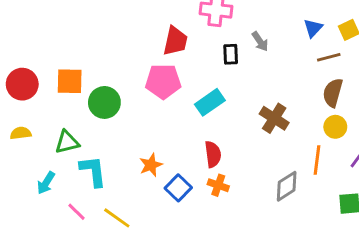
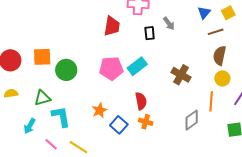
pink pentagon: (163, 81) -> (111, 68), moved

